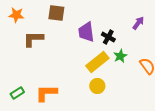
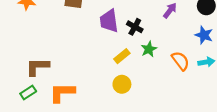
brown L-shape: (33, 39) -> (38, 67), moved
yellow rectangle: (97, 62) -> (122, 56), size x0.6

